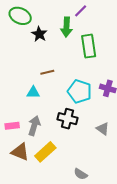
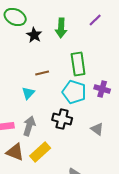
purple line: (81, 11) -> (95, 20), moved
green rectangle: (89, 46) -> (78, 64), moved
cyan triangle: (33, 92) -> (28, 93), turned -48

